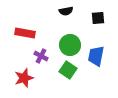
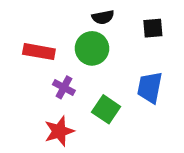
green circle: (70, 45) -> (92, 48), moved
red star: (24, 78) -> (59, 131), moved

